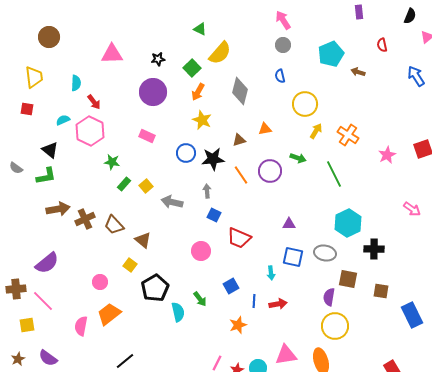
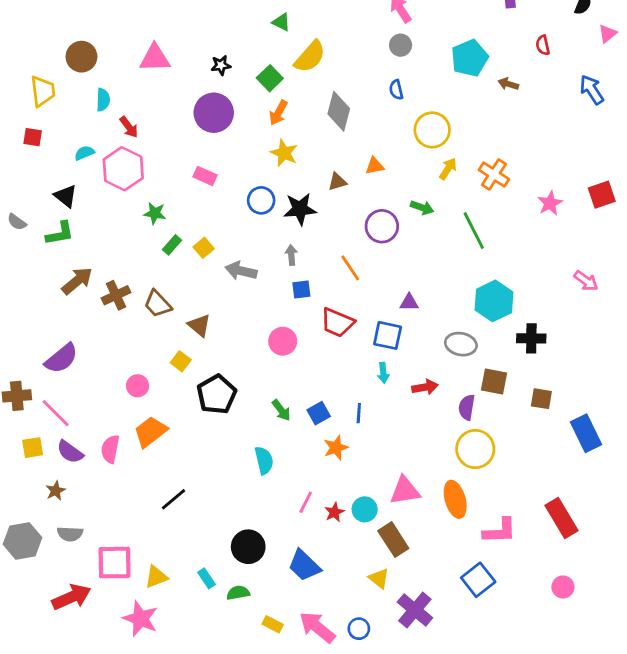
brown circle: (49, 37) -> (81, 57), moved
orange line: (241, 175) -> (350, 268), moved
brown arrow: (58, 209) -> (77, 281), turned -30
blue square: (214, 215) -> (301, 289), turned -32
blue square: (293, 257) -> (388, 335), moved
blue square: (231, 286) -> (319, 413), moved
red arrow: (278, 304) -> (425, 387), moved
cyan semicircle: (178, 312) -> (264, 461), moved
purple semicircle: (48, 358) -> (70, 452), moved
brown star: (18, 359) -> (56, 491), moved

